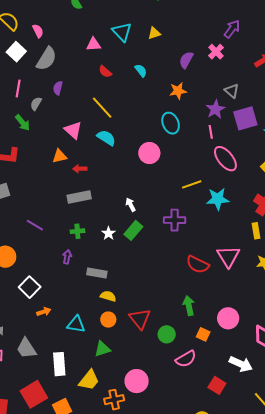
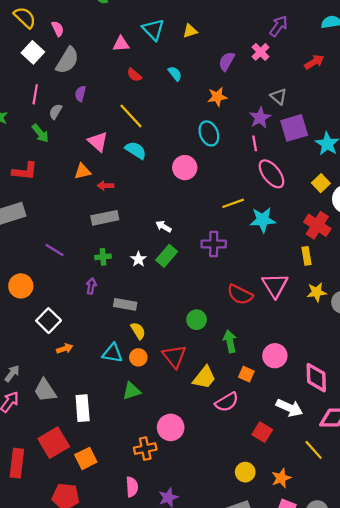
white arrow: (131, 205) -> (163, 226), turned -32
yellow semicircle: (108, 296) -> (138, 331), turned 42
cyan triangle: (76, 324) -> (112, 353), moved
green circle: (167, 334) -> (197, 320), moved
yellow trapezoid: (89, 380) -> (204, 378), moved

